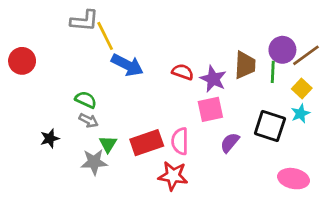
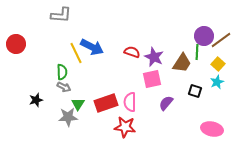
yellow line: (105, 36) -> (76, 53), moved
brown trapezoid: (245, 65) -> (182, 63), moved, turned 30
green semicircle: (86, 100) -> (62, 72), turned 63
black square: (270, 126) -> (195, 91), size x0.6

